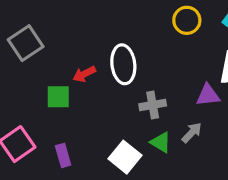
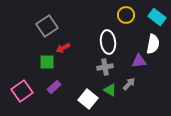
gray square: (26, 43) -> (47, 26), moved
white ellipse: (123, 64) -> (108, 42), moved
purple rectangle: (63, 155) -> (54, 87), moved, turned 64

